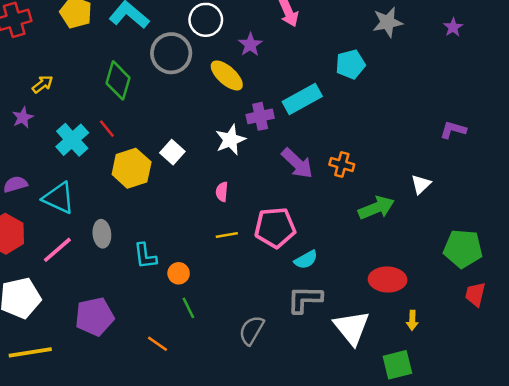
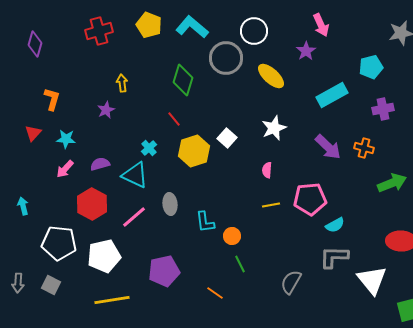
purple star: (250, 45) -> (306, 51), moved
yellow arrow: (43, 84) -> (122, 83), turned -60
purple cross: (260, 116) -> (383, 109), moved
cyan cross: (72, 140) -> (149, 148), moved, size x0.6

